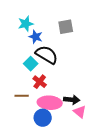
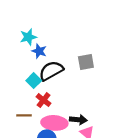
gray square: (66, 27) -> (86, 62), moved
black semicircle: (47, 55) -> (51, 71), turned -60

